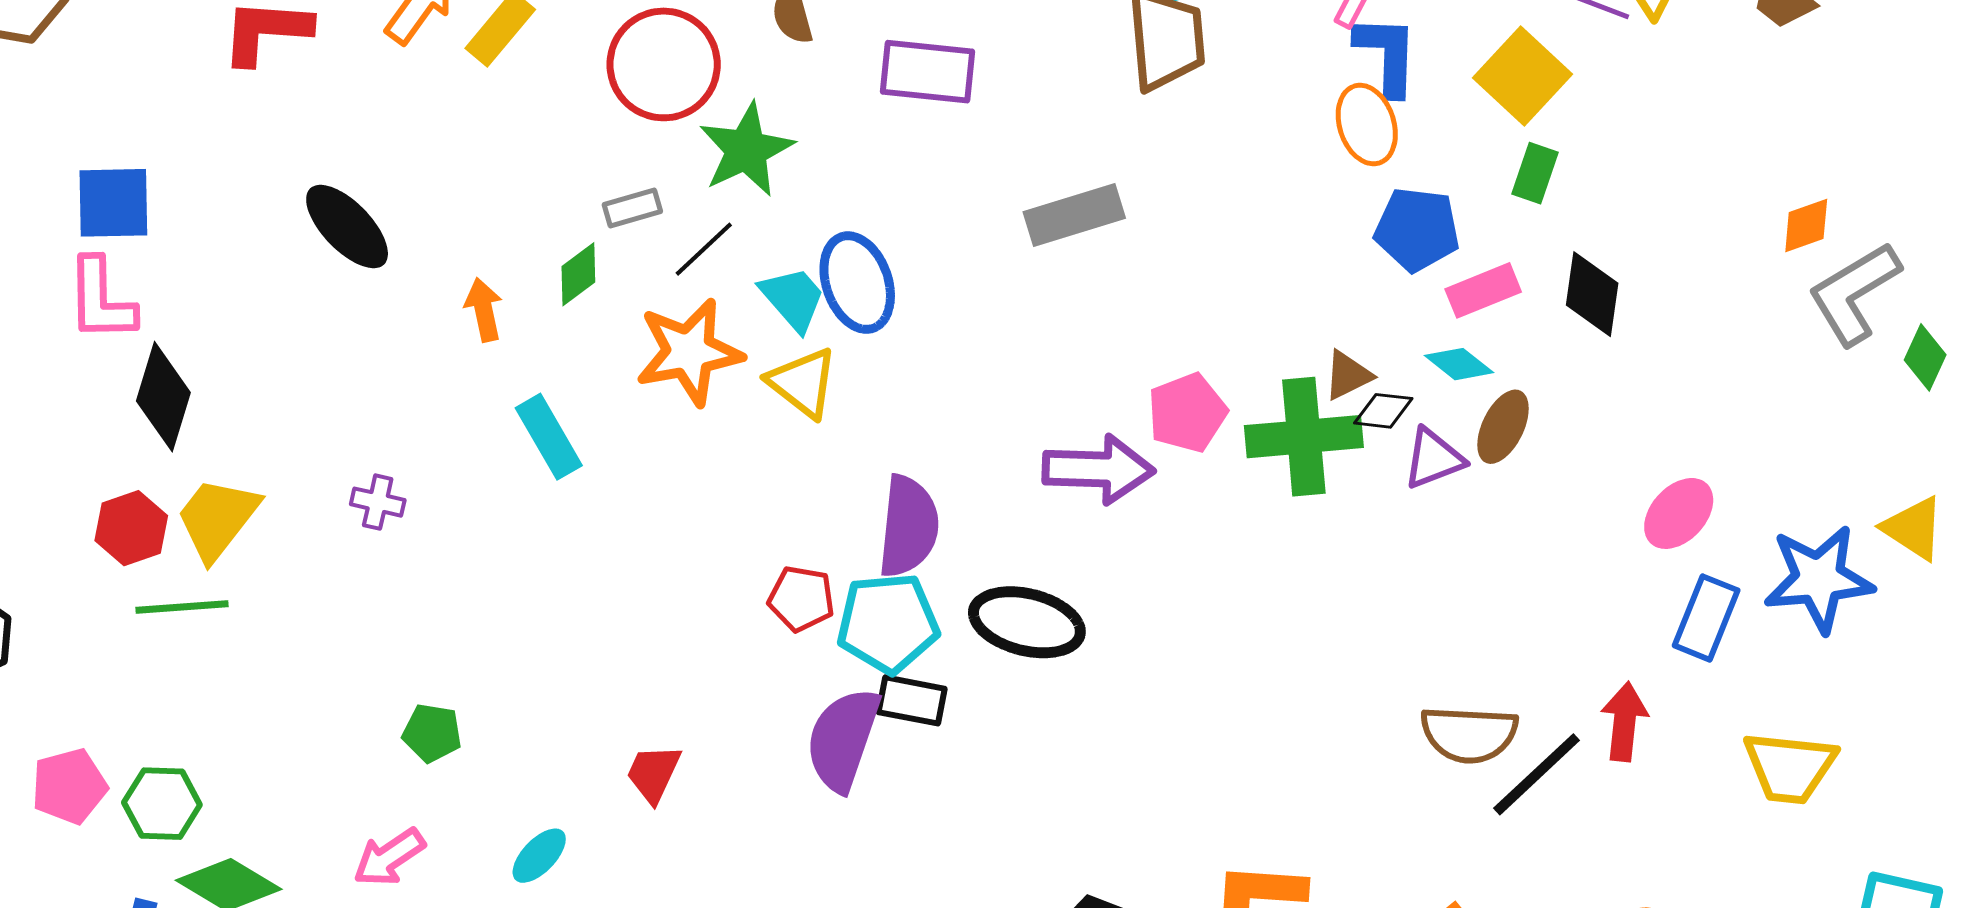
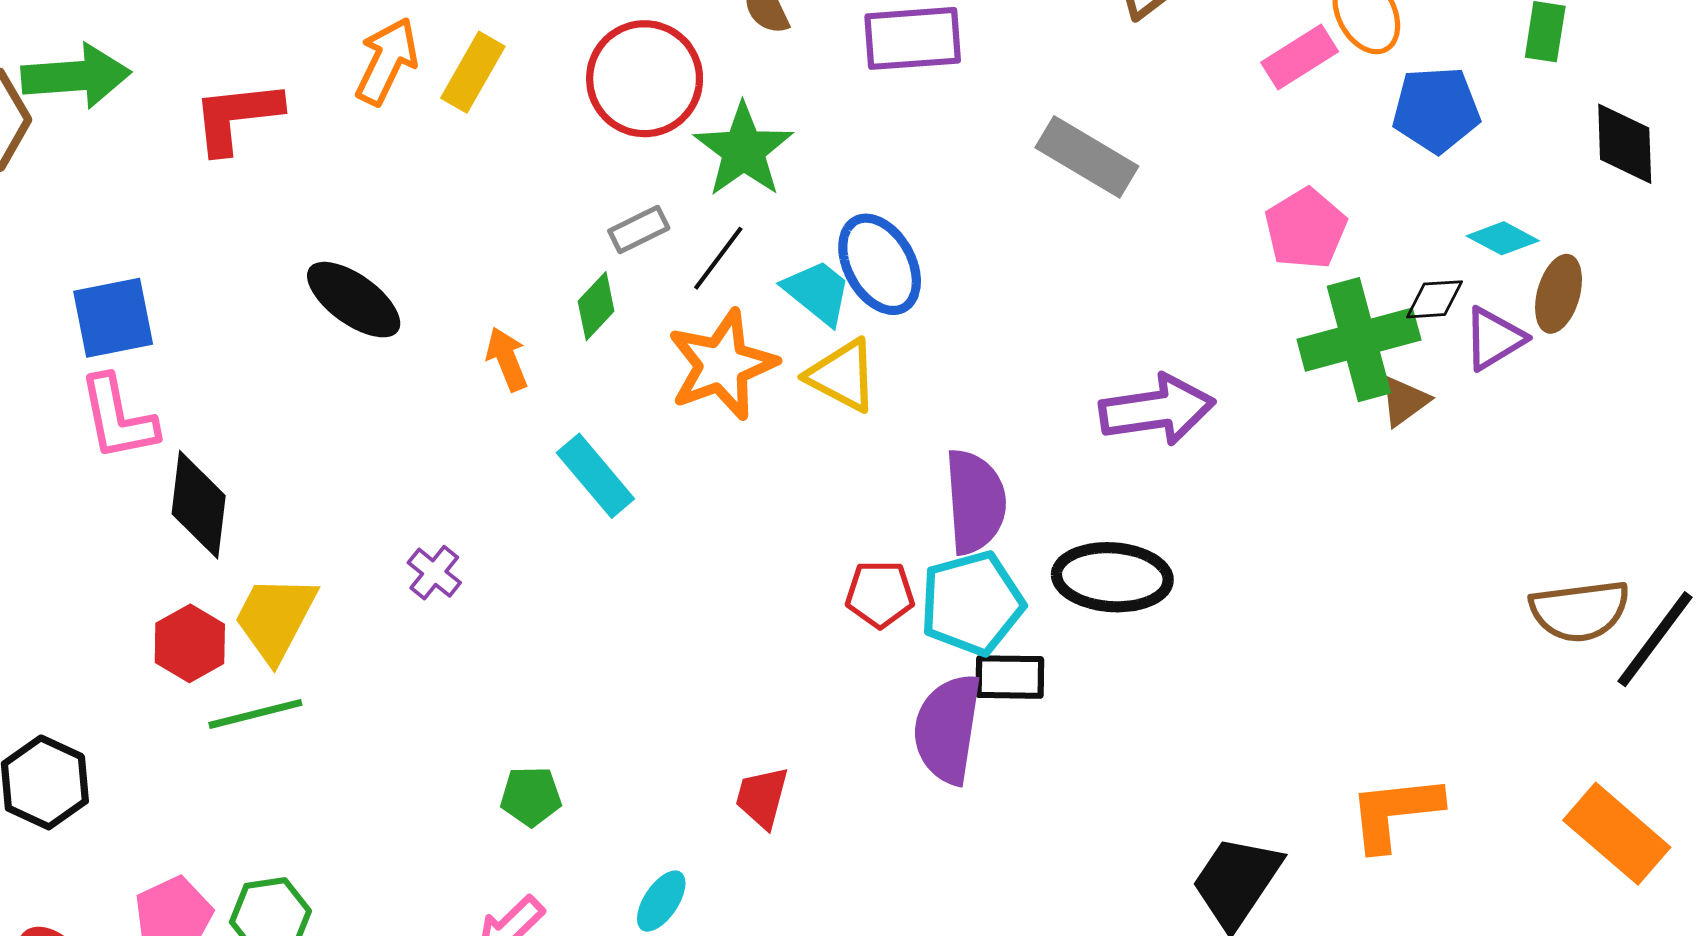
gray rectangle: (1074, 215) -> (1087, 157), turned 58
pink rectangle: (1483, 290) -> (1300, 57), moved
brown triangle: (1348, 375) -> (1404, 401), moved
pink pentagon: (1187, 413) -> (1306, 229), moved
purple cross: (378, 502) -> (434, 573), turned 36

